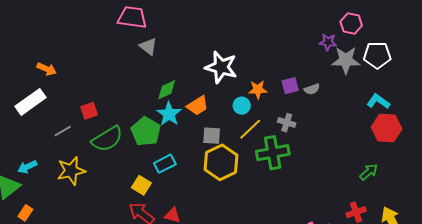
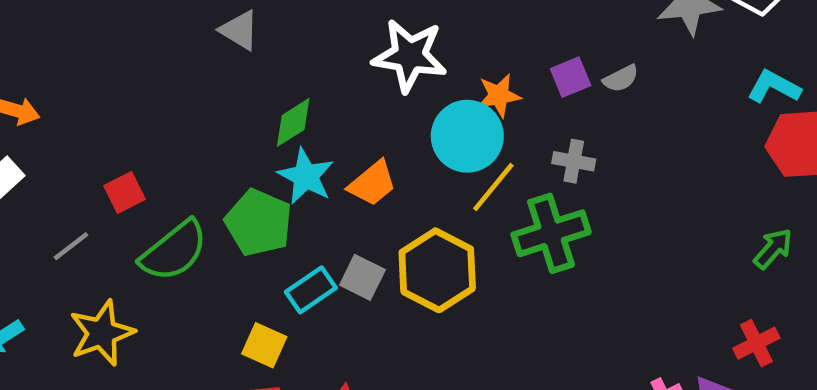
orange trapezoid: (198, 106) -> (372, 183), moved
cyan circle: (242, 106) -> (467, 136), size x1.8
gray square: (212, 136) -> (362, 277), moved, turned 30

